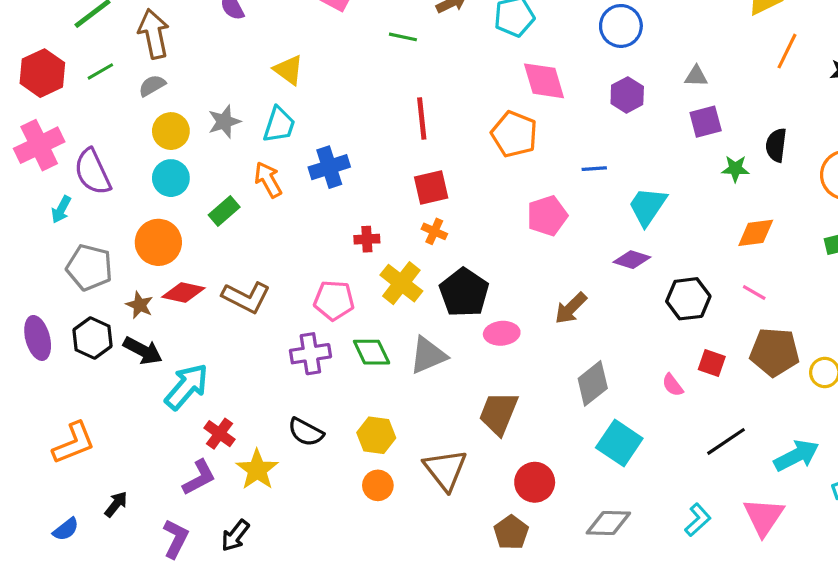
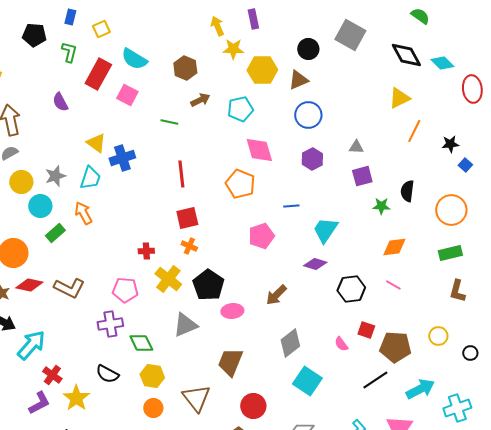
blue cross: (329, 167) -> (122, 158), moved
cyan circle: (171, 178) -> (40, 206), moved
green diamond: (372, 352) -> (141, 343), moved
brown pentagon: (775, 352) -> (395, 347), moved

